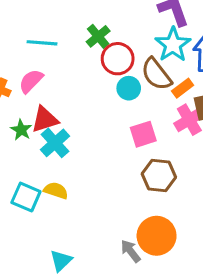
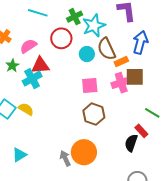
cyan star: (173, 45) -> (94, 26), moved
red circle: (118, 59) -> (61, 38), moved
pink semicircle: (31, 81) -> (28, 46), moved
red triangle: (45, 119) -> (40, 65), moved

